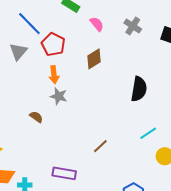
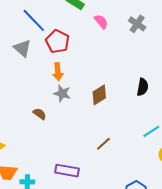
gray triangle: (18, 52) -> (22, 48), turned -30
brown diamond: (94, 59) -> (99, 95), moved
black semicircle: (139, 89) -> (143, 87), size x0.7

